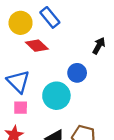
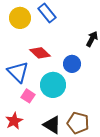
red diamond: (37, 46) -> (40, 53), moved
pink square: (21, 108) -> (28, 96), moved, turned 32

